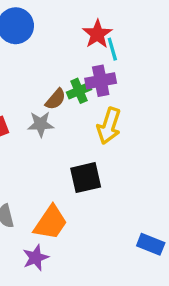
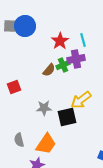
red star: (97, 34) -> (60, 41), moved
gray star: (41, 124) -> (44, 108), moved
yellow arrow: (109, 126) -> (81, 100), moved, turned 35

